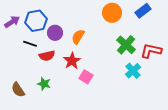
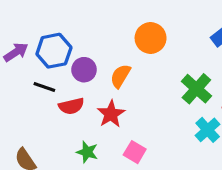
orange circle: (112, 13) -> (151, 38), moved
pink square: (86, 77) -> (135, 152), moved
green star: (44, 84) -> (87, 152), moved

